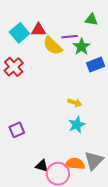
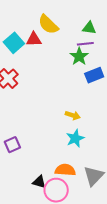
purple line: (69, 37) -> (85, 44), moved
yellow semicircle: (53, 46) -> (48, 24), moved
orange semicircle: (75, 164) -> (65, 170), moved

